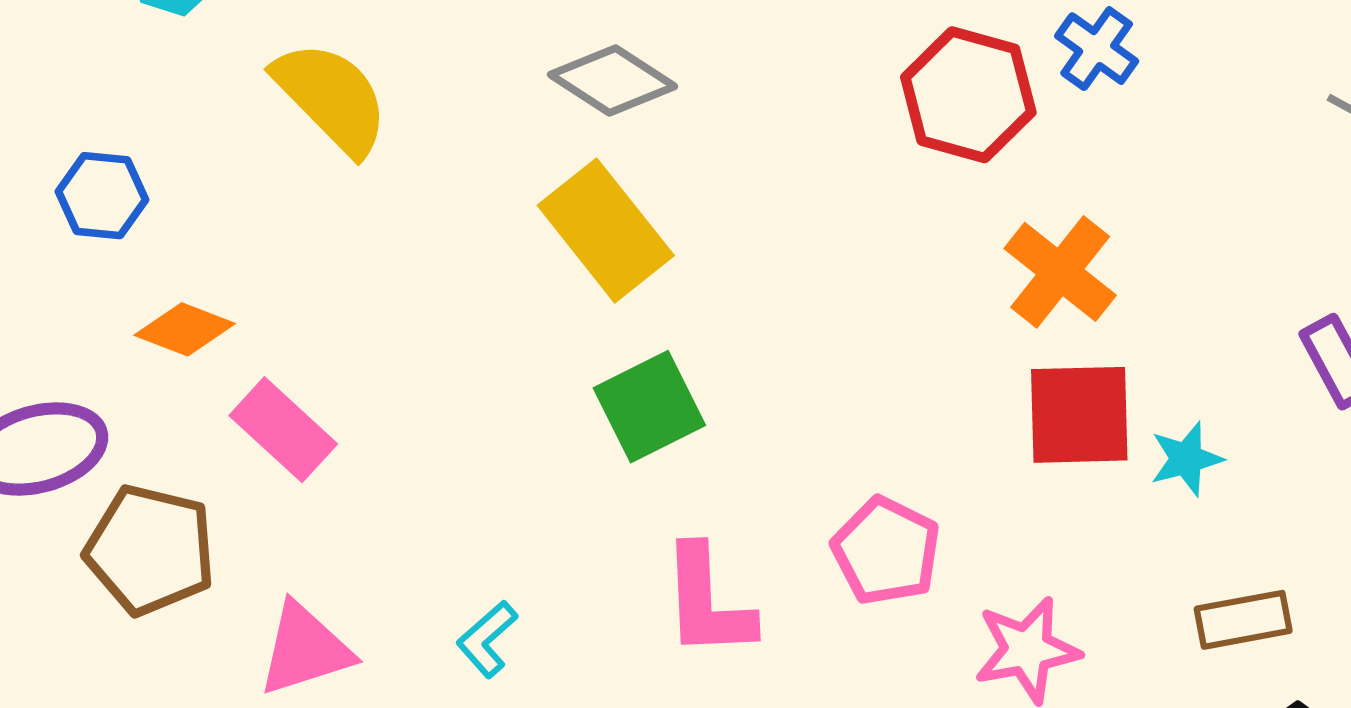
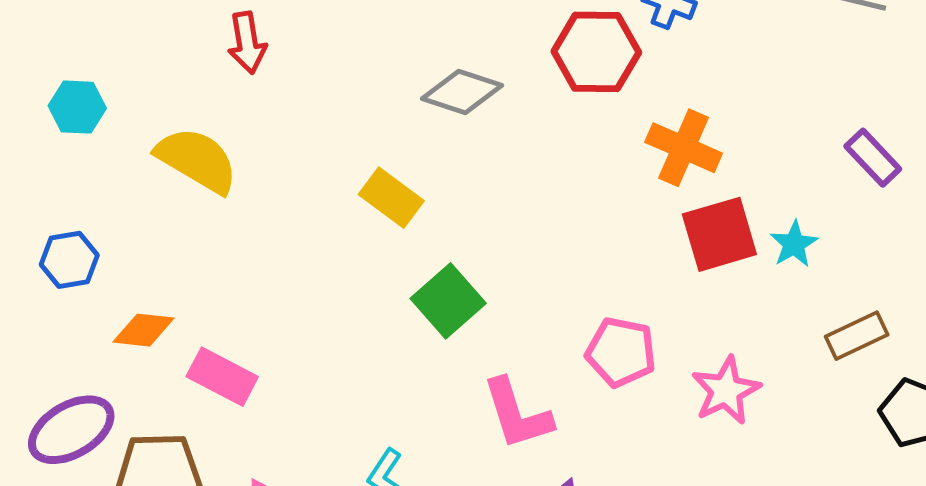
gray diamond: (613, 80) -> (462, 92), moved
yellow rectangle: (606, 230) -> (391, 198), size x0.7

